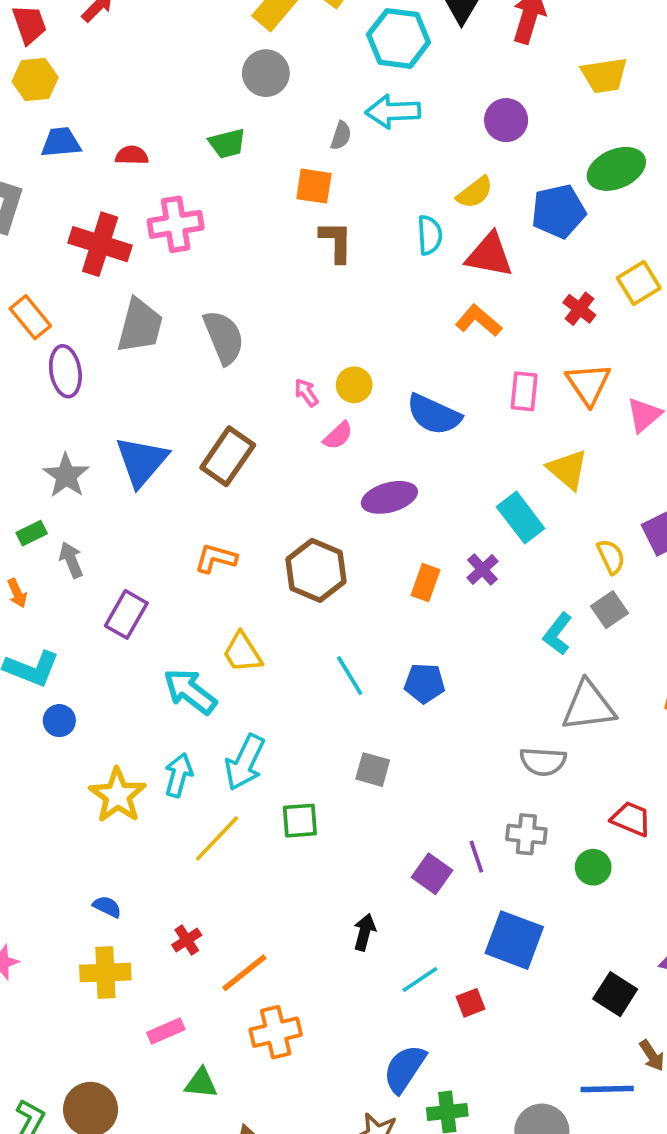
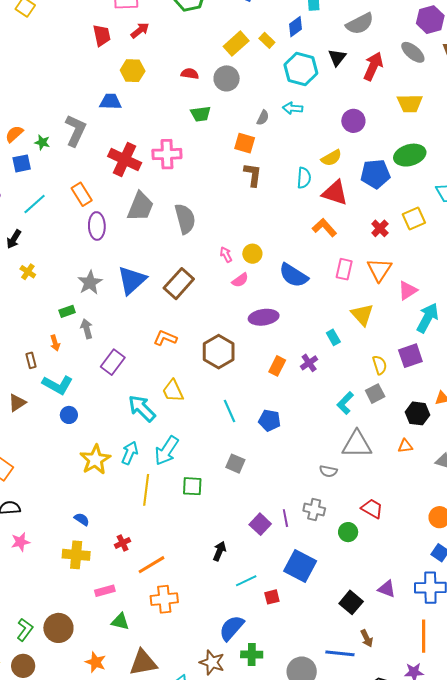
yellow hexagon: (35, 79) -> (133, 71), moved
cyan arrow: (393, 111) -> (293, 108), size x0.7
red semicircle: (132, 155) -> (190, 74), moved
cyan rectangle: (521, 518) -> (333, 337), size x0.6
gray semicircle: (543, 762) -> (328, 471), size x0.7
yellow line: (217, 838) -> (146, 490), turned -44

